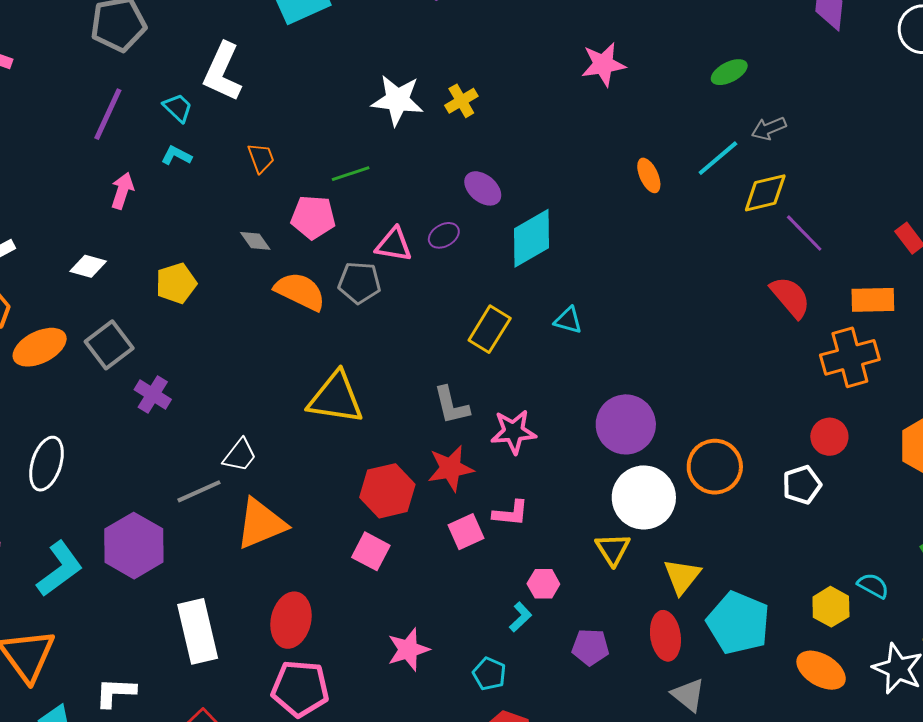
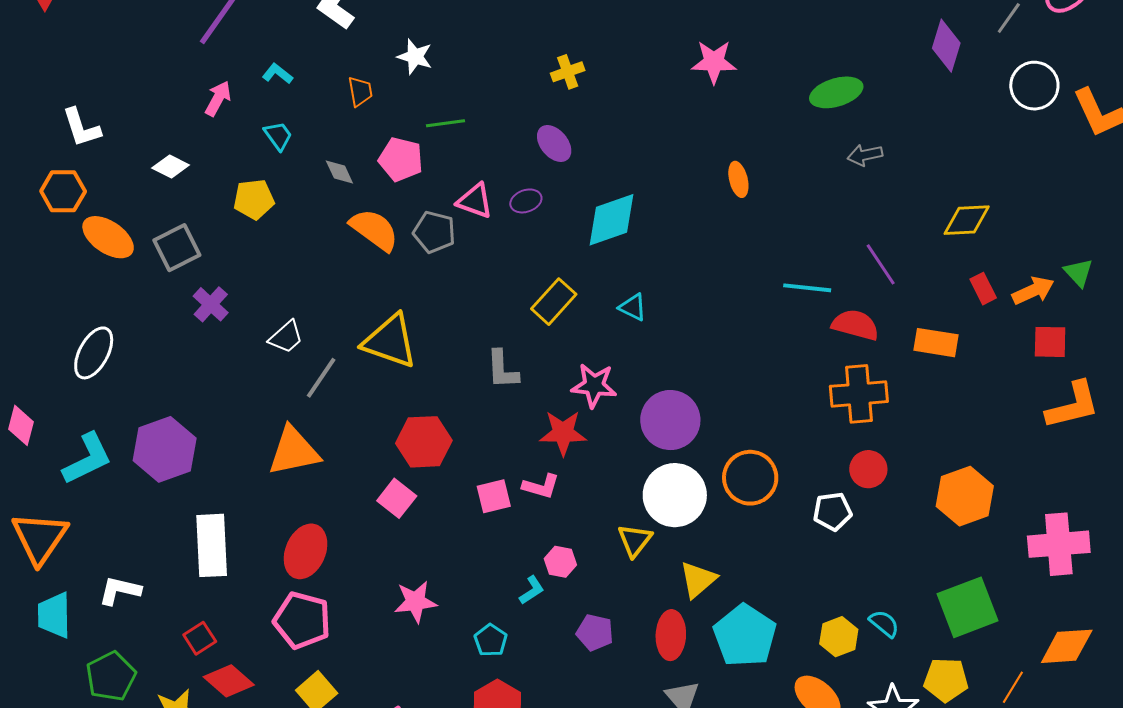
green ellipse: (729, 72) -> (836, 92), size x1.4
white star: (397, 100) -> (415, 57), moved, size x0.7
cyan trapezoid: (178, 108) -> (278, 136), moved
cyan line: (718, 158) -> (807, 288), moved, turned 36
purple ellipse: (483, 188) -> (554, 144), moved
yellow diamond: (765, 193) -> (967, 220), moved
red semicircle: (790, 297) -> (855, 325), turned -45
orange ellipse: (40, 347) -> (108, 237), turned 50
orange cross: (850, 357) -> (859, 394), moved
pink star: (513, 432) -> (594, 385), moved
white trapezoid: (240, 455) -> (286, 337), moved
red star: (451, 468) -> (563, 433), moved
gray line: (199, 491) -> (321, 378), moved, turned -42

